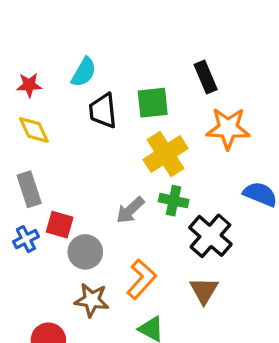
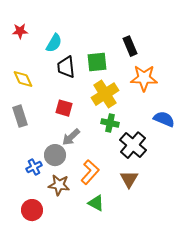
red star: (29, 85) -> (20, 31), moved
gray arrow: (130, 210) -> (71, 137), moved
red square: (60, 225) -> (64, 108), moved
blue cross: (26, 239) -> (34, 167), moved

